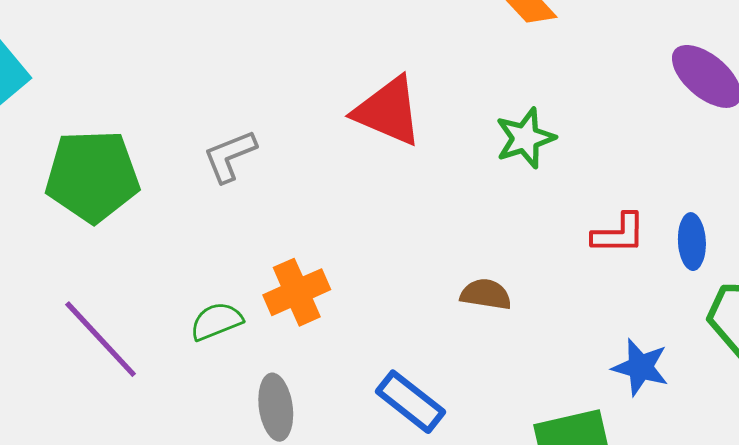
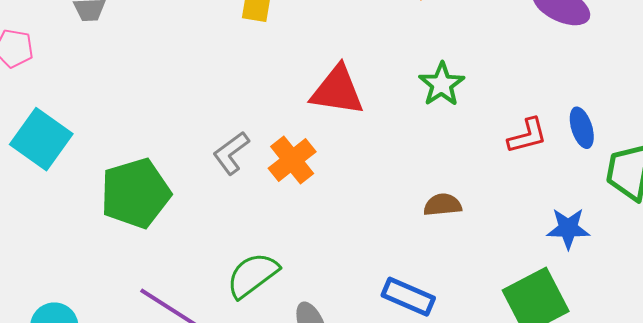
orange cross: (297, 292) -> (292, 160), moved
green semicircle: (216, 321) -> (253, 275), size x1.4

